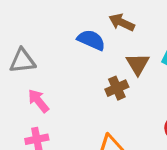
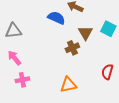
pink arrow: (38, 101) -> (14, 58), moved

